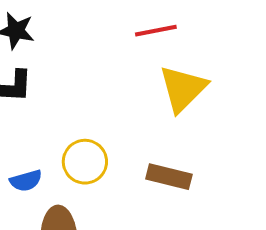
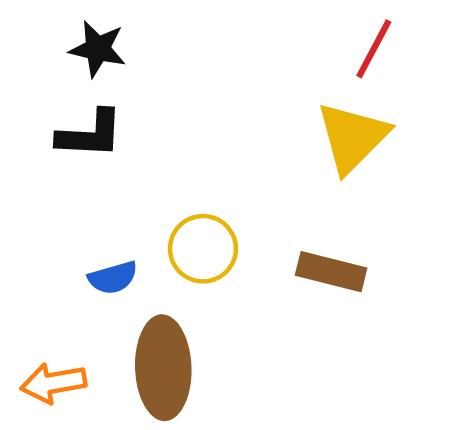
red line: (156, 31) -> (374, 49), moved, turned -51

